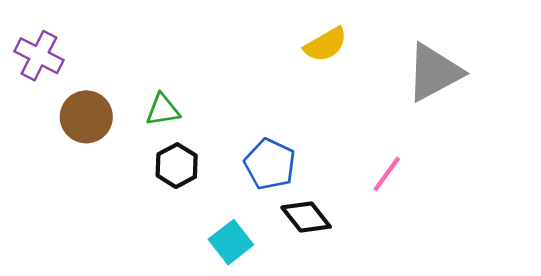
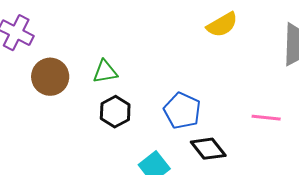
pink line: (387, 174) -> (266, 118), turned 60

